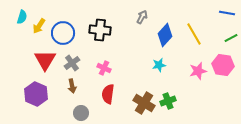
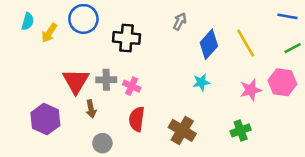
blue circle: (63, 33) -> (83, 19), moved
red triangle: (45, 60) -> (76, 81), moved
gray cross: (72, 63) -> (106, 80), moved, turned 35
green cross: (168, 101) -> (241, 130), moved

